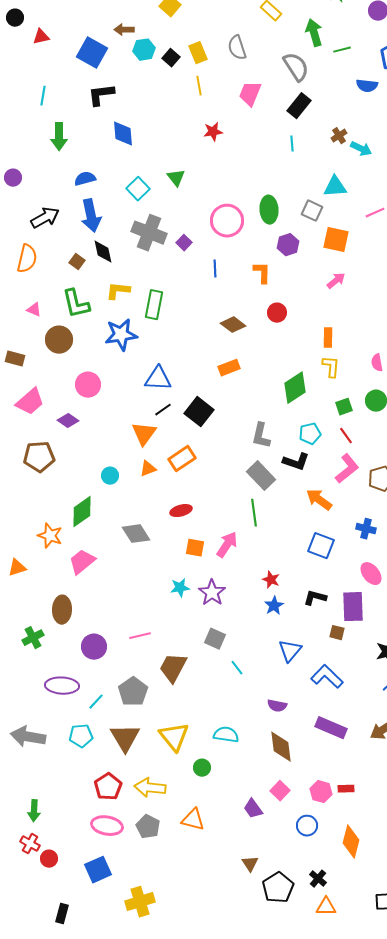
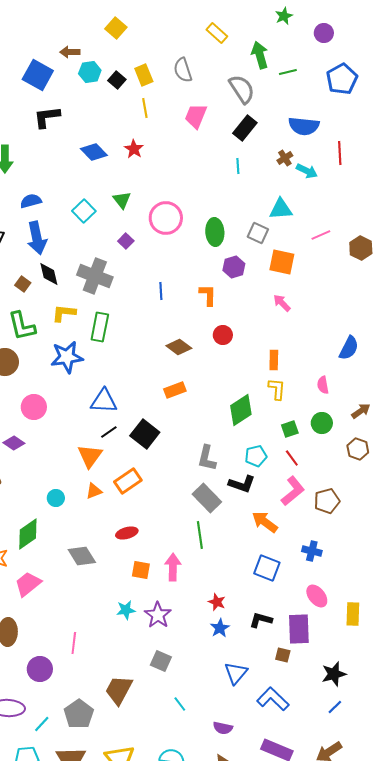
blue semicircle: (367, 86) -> (304, 126), moved, size x1.4
red star: (213, 132) -> (134, 149), moved, turned -30
blue diamond: (123, 134) -> (94, 152), moved, turned -40
pink circle: (227, 221) -> (166, 218), moved
gray cross: (149, 233) -> (95, 276), moved
purple square: (184, 243) -> (126, 241), moved
pink arrow: (336, 281) -> (282, 303), turned -96
pink arrow: (227, 545) -> (173, 567), turned -32
pink line: (140, 636) -> (74, 643), moved, turned -70
cyan line: (237, 668) -> (180, 704), moved

